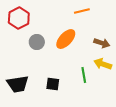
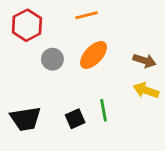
orange line: (82, 11) -> (86, 15), moved
green line: (84, 75) -> (103, 110), moved
black square: (53, 84) -> (75, 119), turned -32

